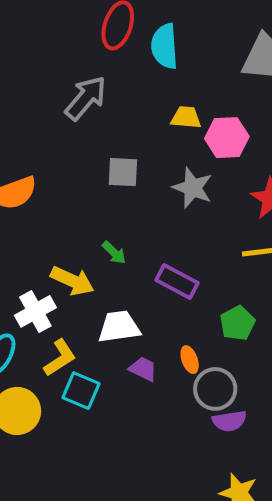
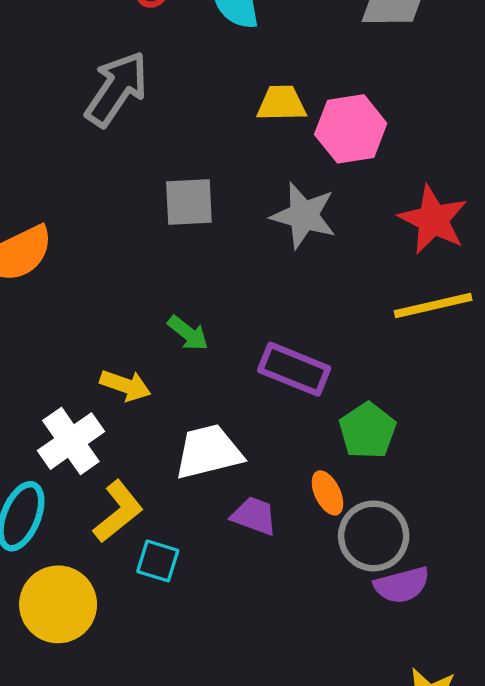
yellow arrow: (72, 281) -> (125, 385), size x0.7
green pentagon: (237, 323) -> (368, 431), moved
cyan square: (81, 391) -> (158, 561), size x0.7

